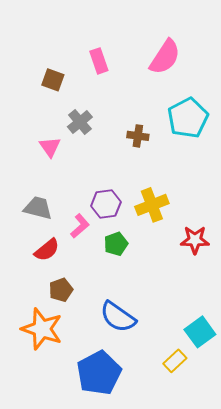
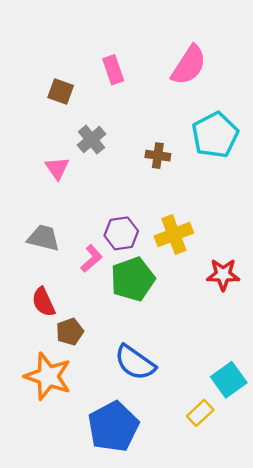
green pentagon: (116, 244) -> (133, 279), size x1.6
red semicircle: (47, 250) -> (43, 302), moved, turned 104

